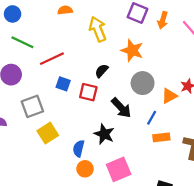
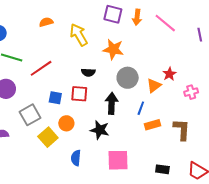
black semicircle: (102, 71) -> (88, 72), turned -120
blue square: (63, 84) -> (55, 98), moved
black arrow: (121, 108) -> (112, 103), turned -125
blue semicircle: (79, 149) -> (76, 158), moved
orange circle: (85, 169) -> (66, 123), moved
pink square: (119, 169) -> (118, 160), turned 30

